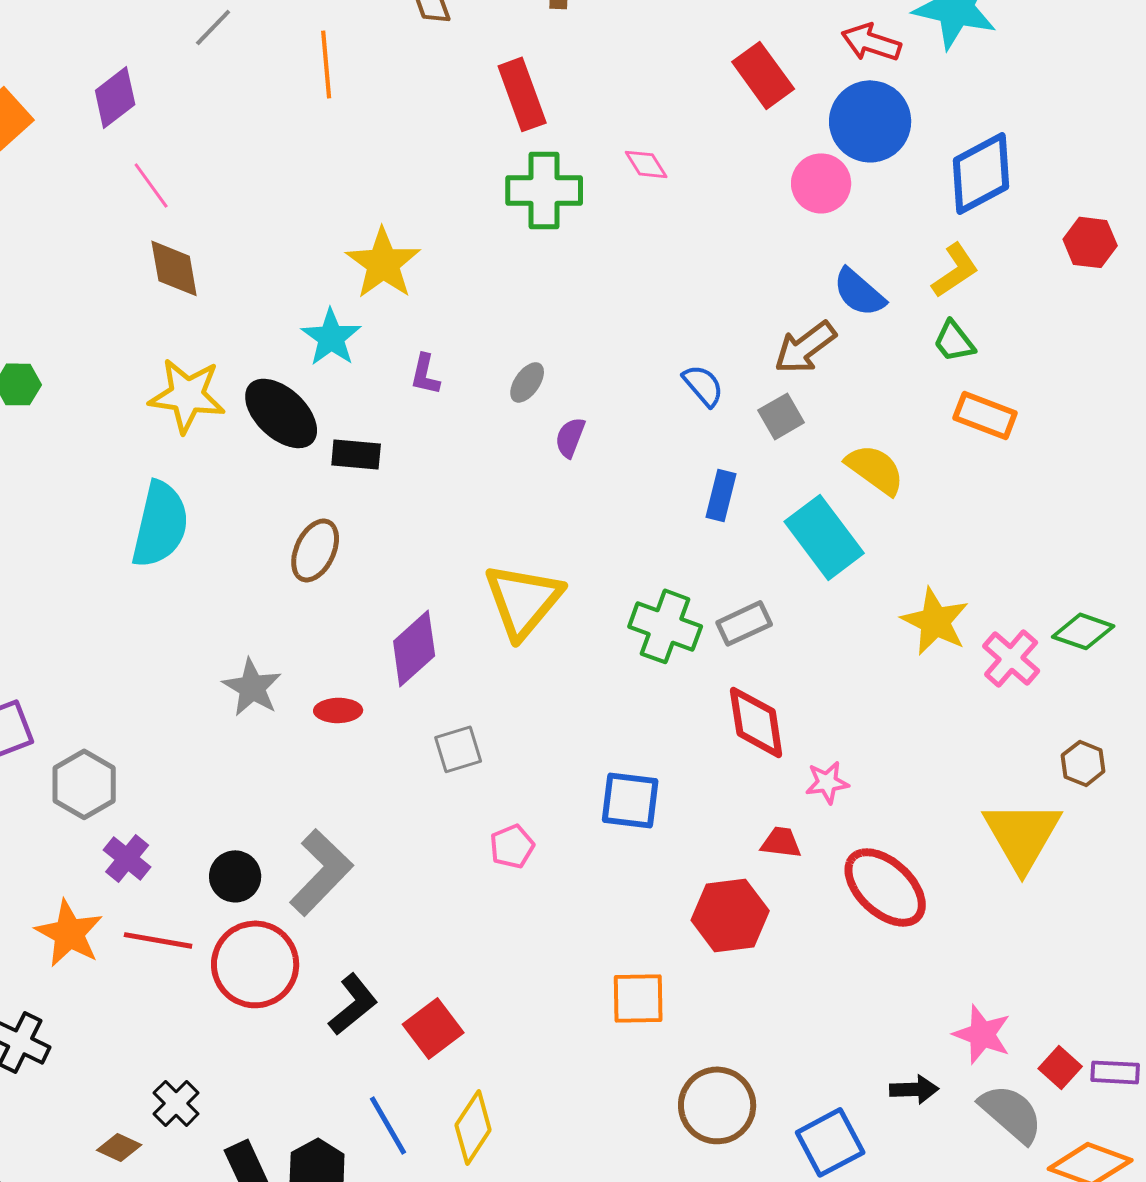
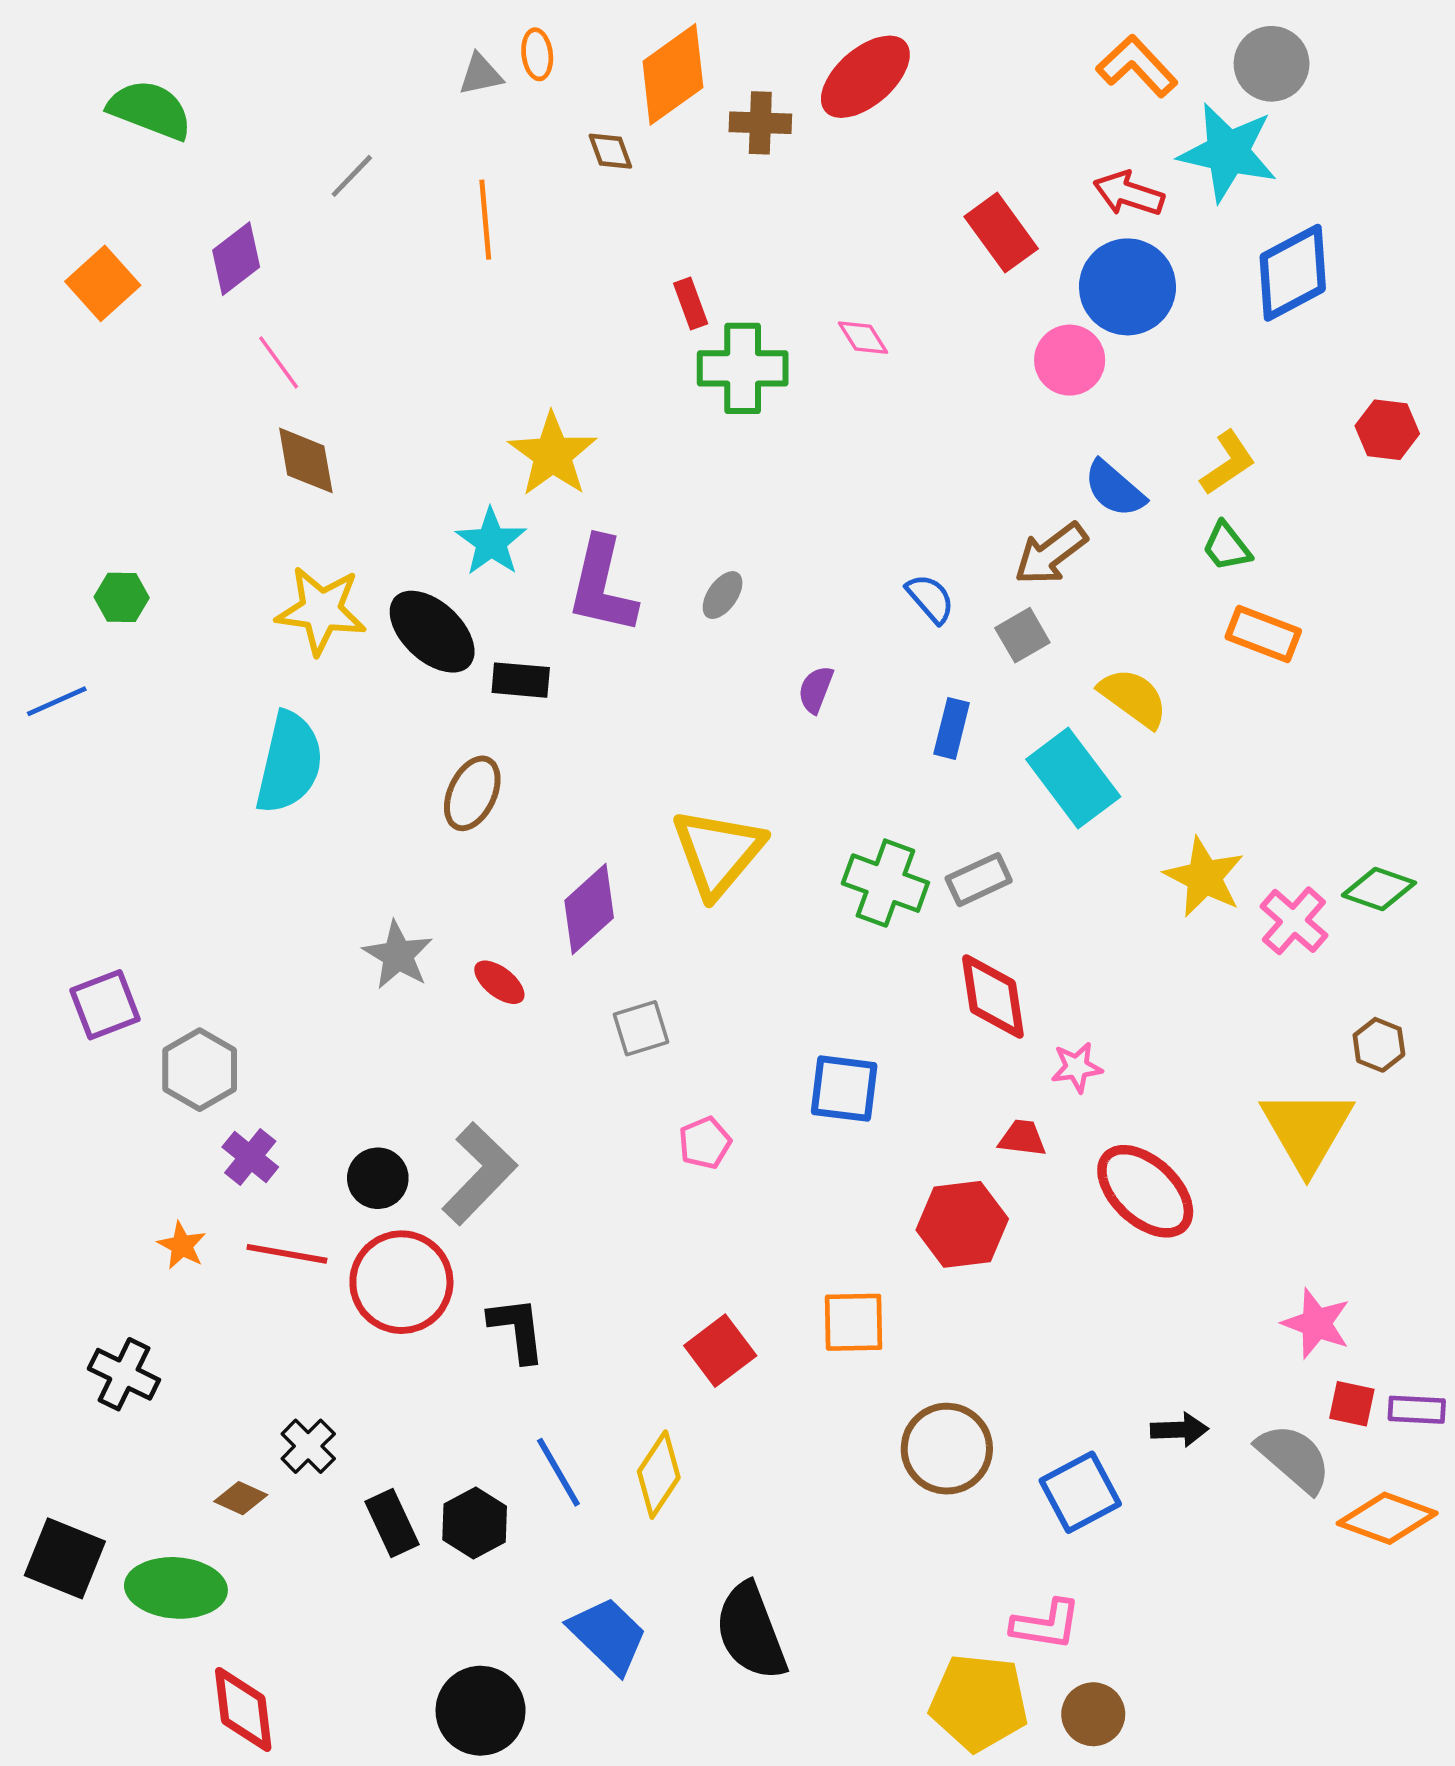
red rectangle: (522, 94) -> (691, 303), moved, size x0.6
blue diamond: (981, 173) -> (1293, 273), moved
purple L-shape: (425, 374) -> (602, 586), size x2.0
purple semicircle: (570, 437) -> (816, 689), moved
red ellipse: (338, 710) -> (499, 982), turned 39
orange star: (69, 933) -> (182, 1246), size x0.6
black L-shape: (353, 1004) -> (517, 1329), turned -58
red square: (433, 1028) -> (720, 1351), moved
pink star: (982, 1034) -> (1316, 1323), moved
red square: (1060, 1067) -> (1352, 1404), turned -30

